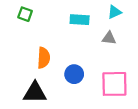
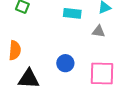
orange semicircle: (44, 58) -> (15, 50), moved

